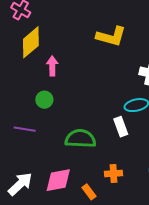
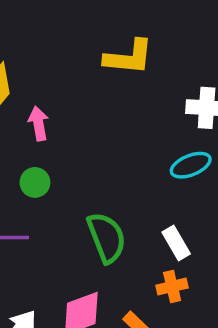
white rectangle: (121, 127) -> (176, 243), moved
green semicircle: (80, 139) -> (107, 237), turned 76

